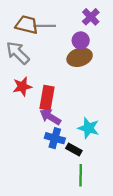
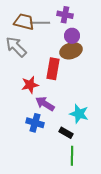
purple cross: (91, 17) -> (65, 15), moved, turned -35
red star: (22, 86) -> (30, 85), moved
red rectangle: (47, 98) -> (53, 69), moved
blue cross: (55, 138) -> (35, 123), moved

